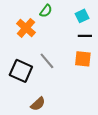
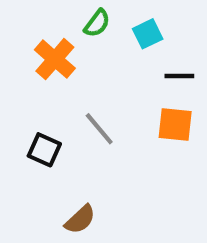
cyan square: (82, 16) -> (148, 34), moved
black square: (21, 71) -> (44, 150), size x0.7

